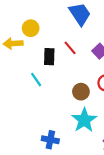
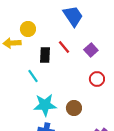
brown circle: (81, 92) -> (74, 108), moved
cyan star: (84, 120) -> (45, 105), moved, turned 30

